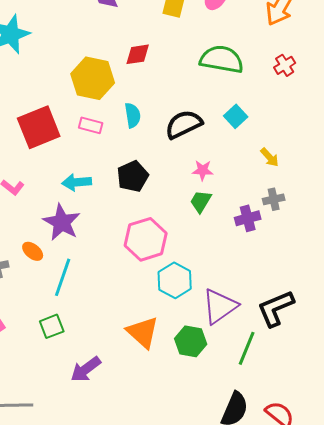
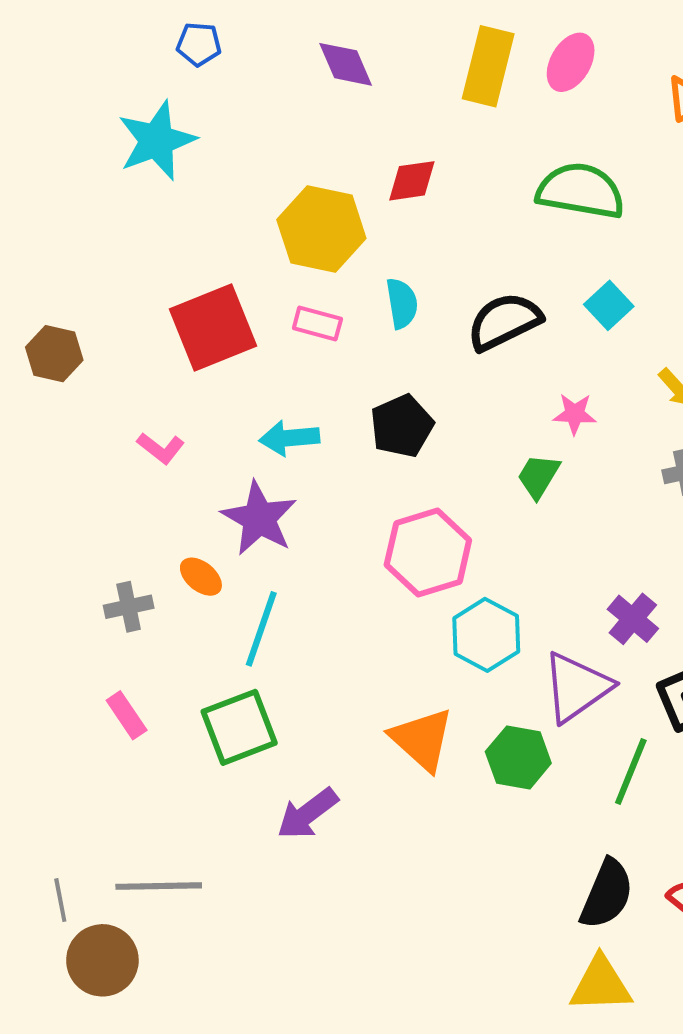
pink star: (203, 170) -> (575, 414), moved
purple cross: (248, 218) -> (633, 619), moved, turned -35
green square: (52, 326) -> (239, 727), size x1.5

